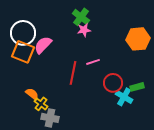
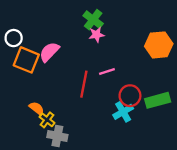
white circle: (23, 33) -> (14, 38), moved, size x0.6
green rectangle: (137, 87) -> (158, 100), size x1.5
cyan cross: (124, 97) -> (123, 112), moved, turned 30

